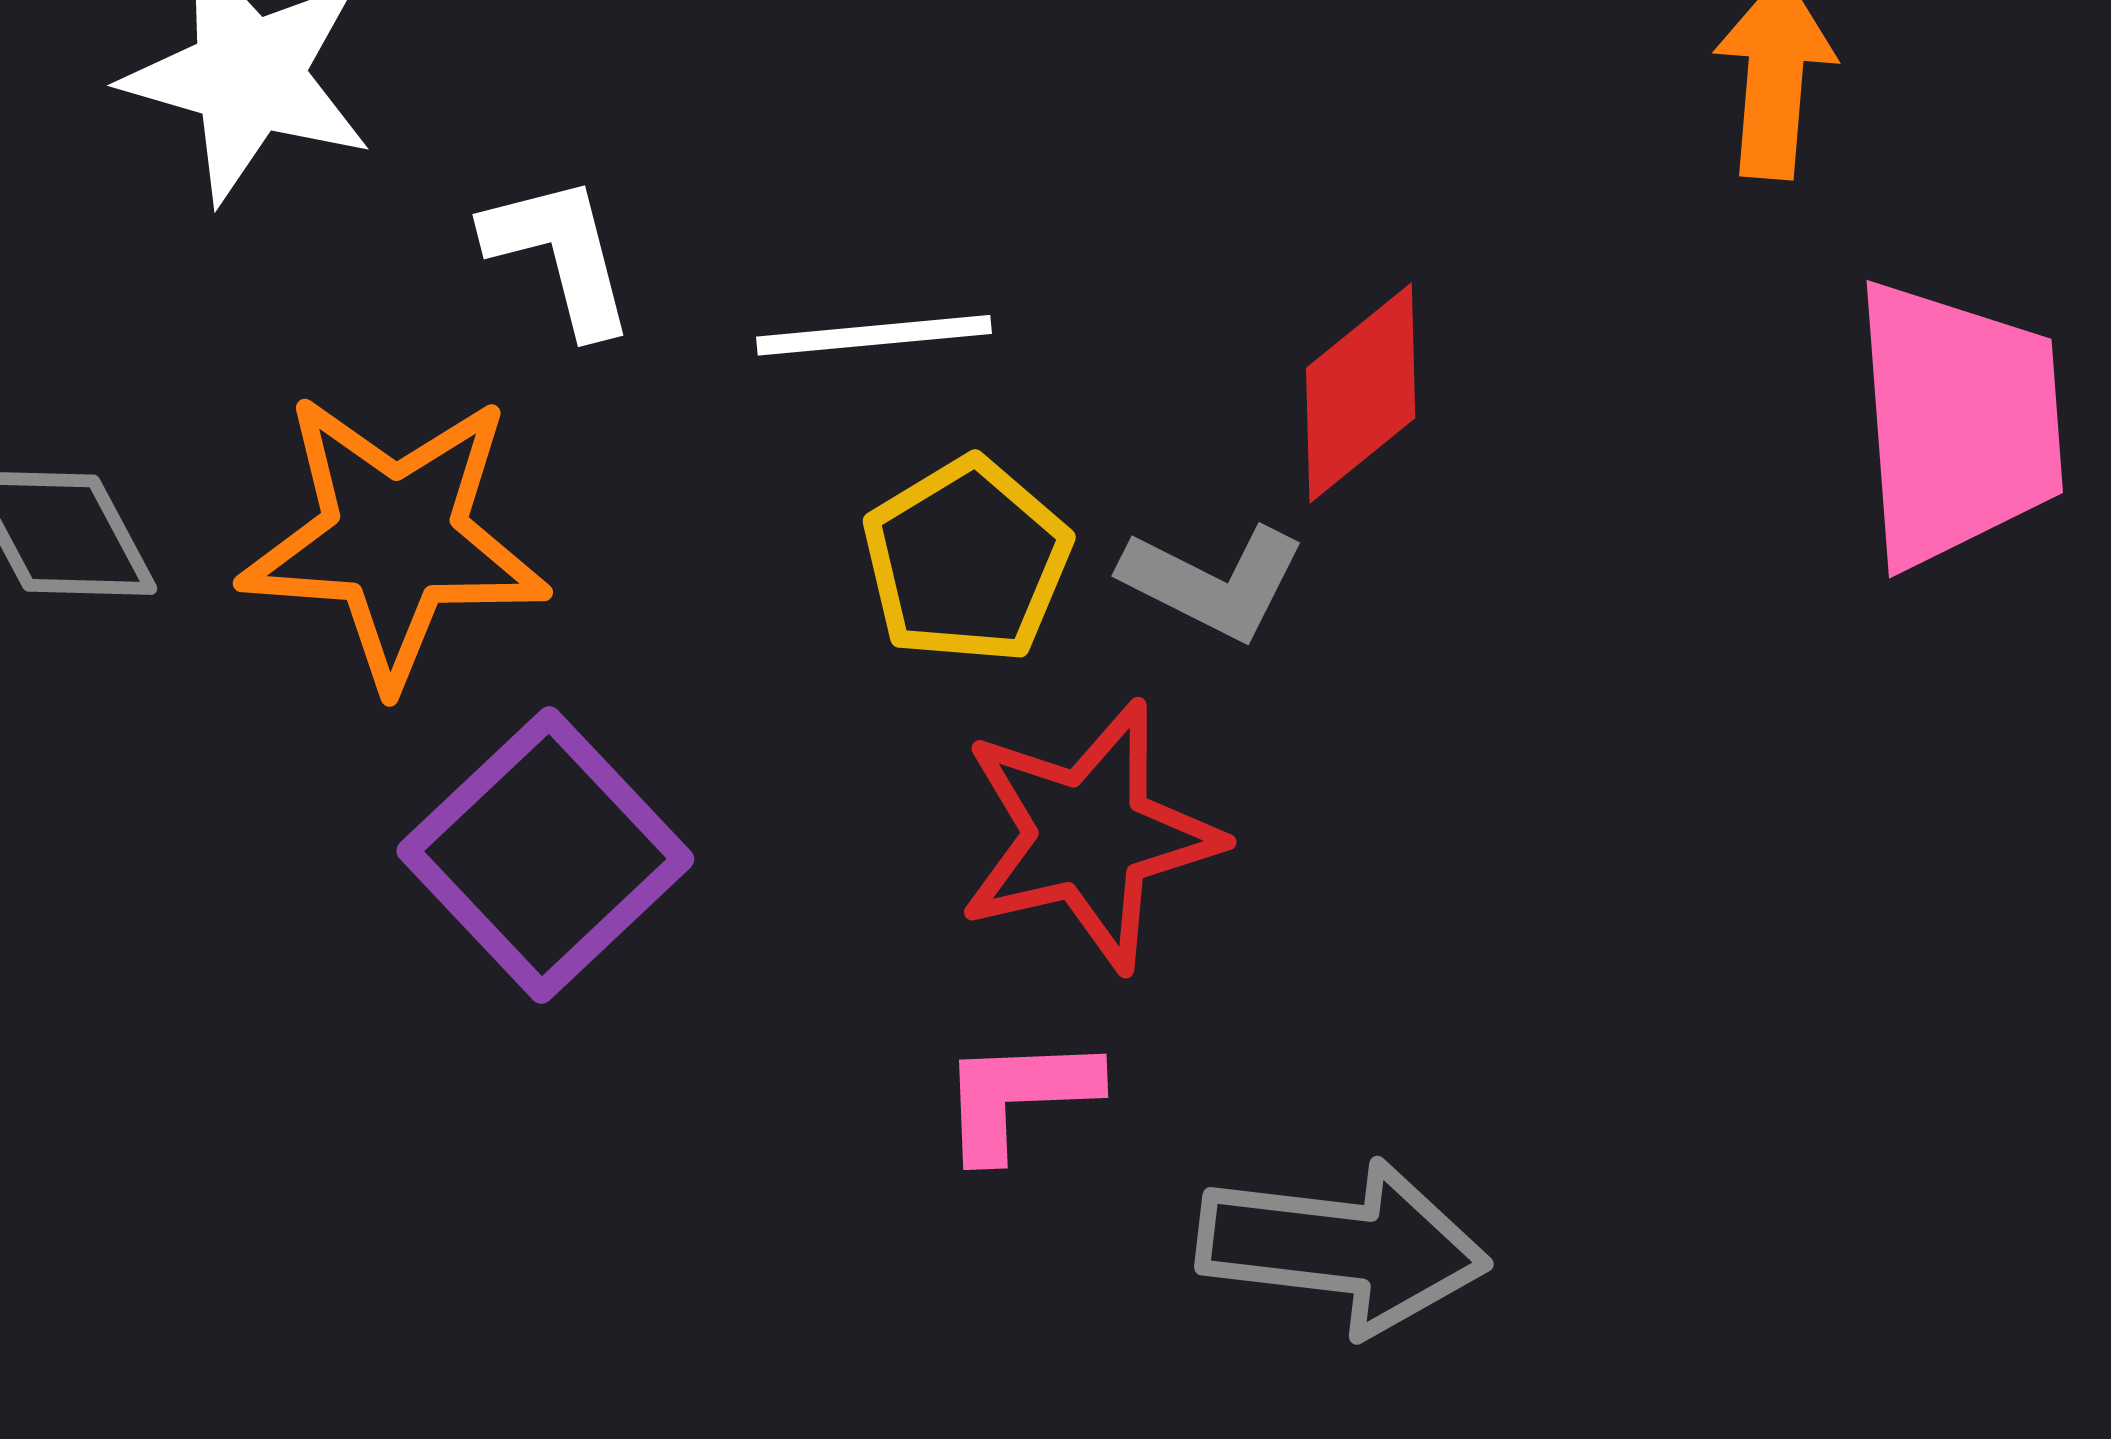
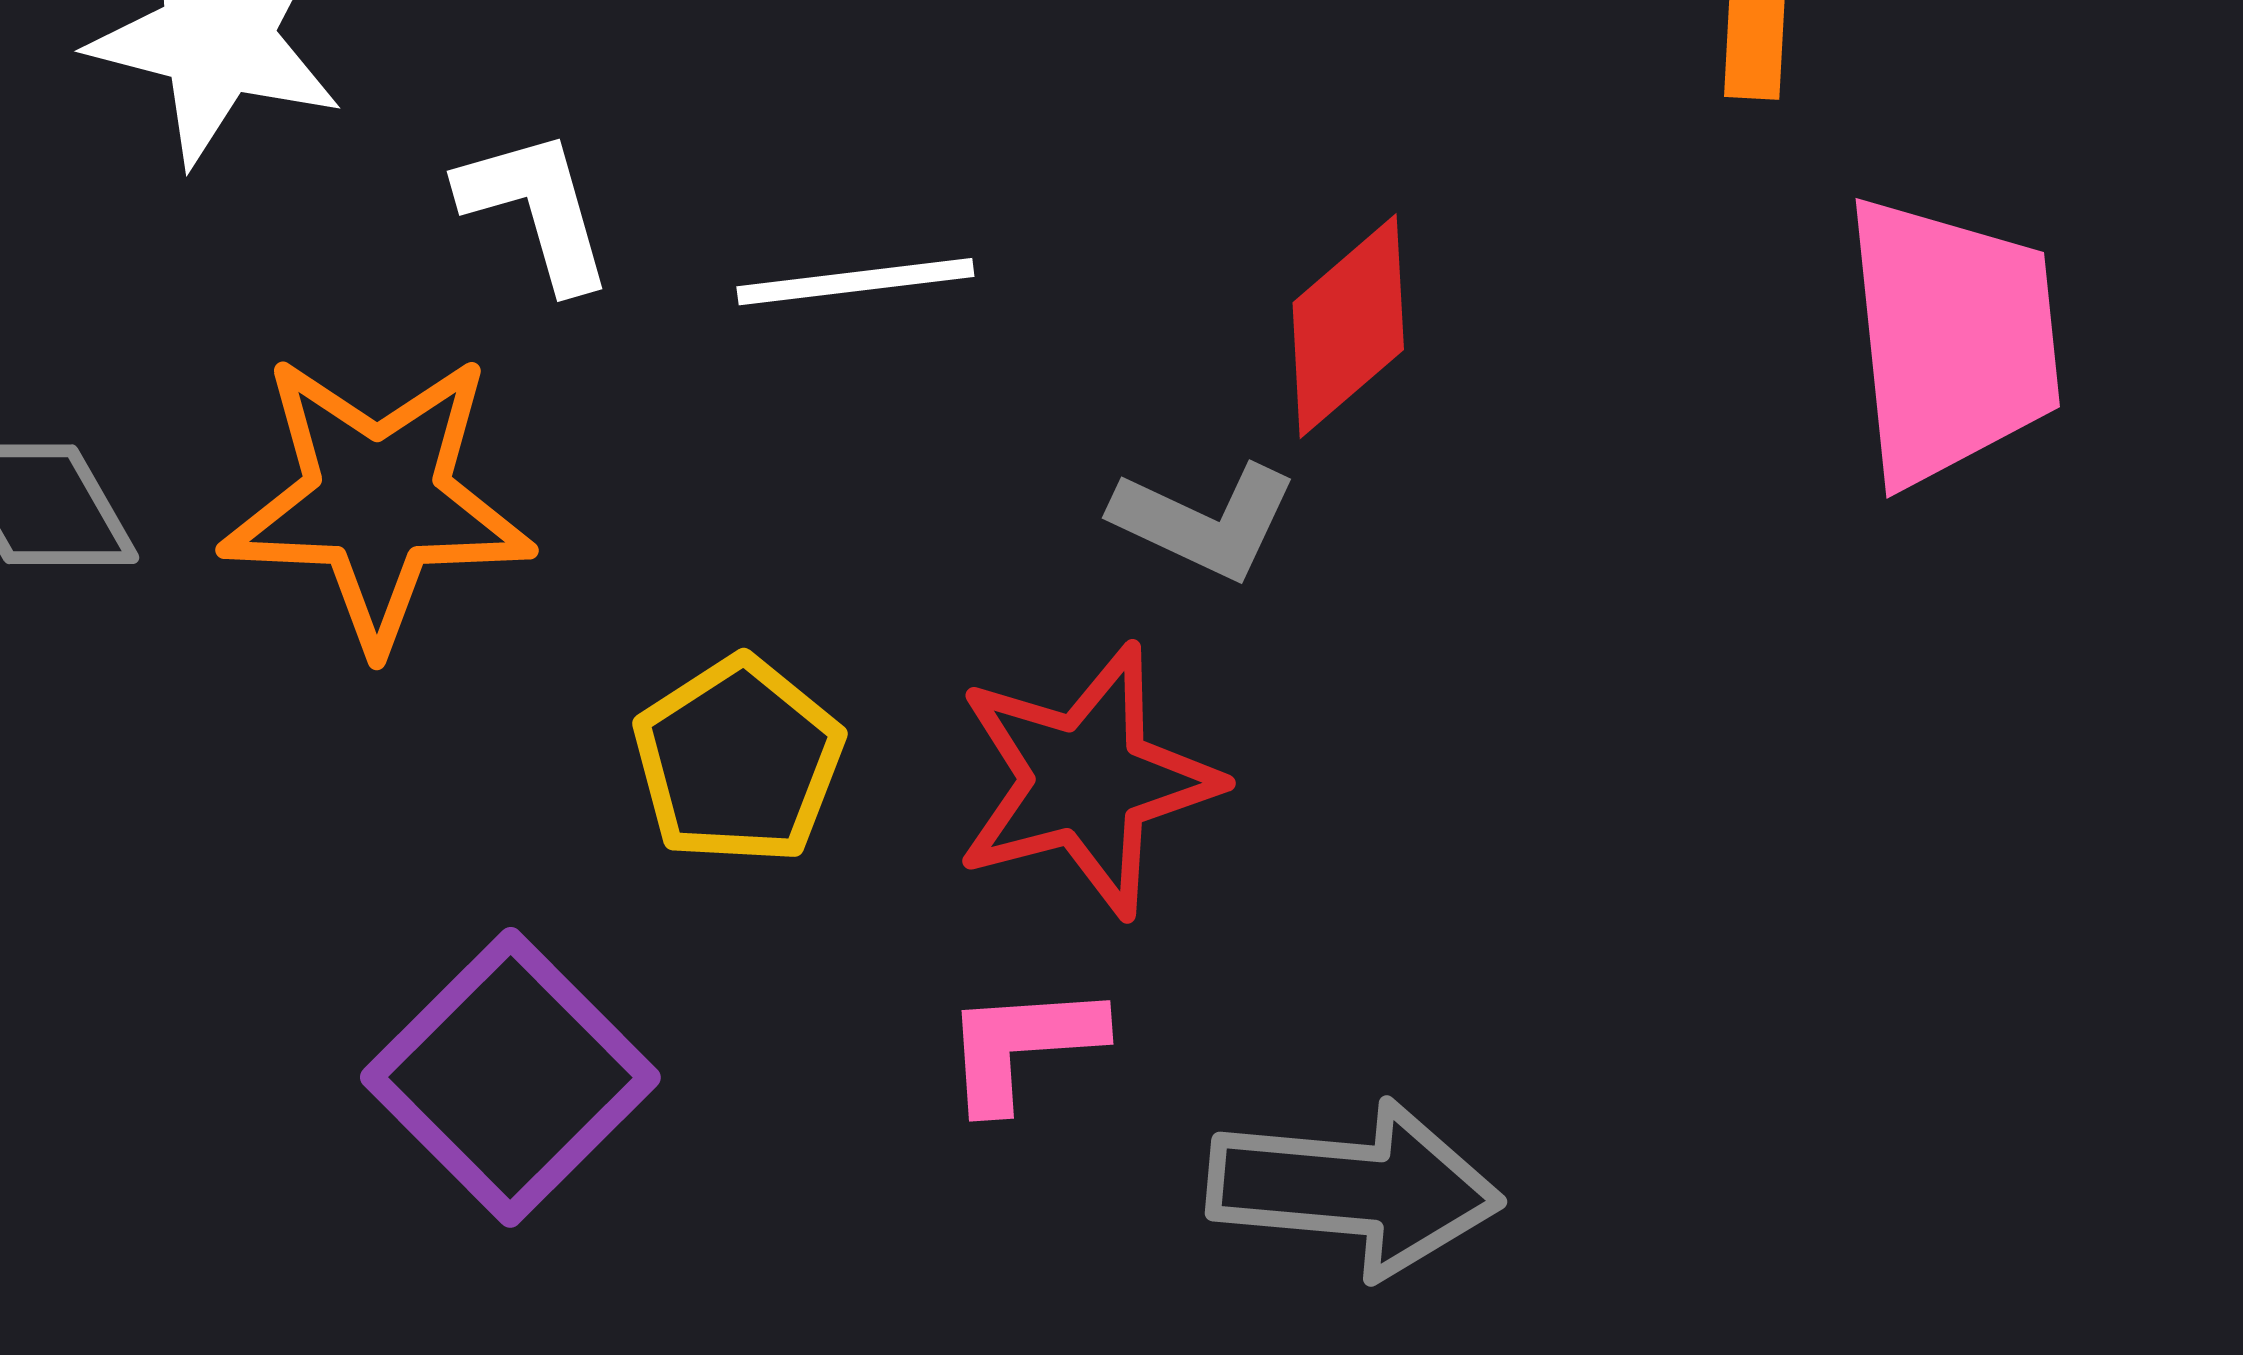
yellow pentagon: (967, 561) -> (738, 761), moved
purple square: (545, 855) -> (510, 1077), moved

